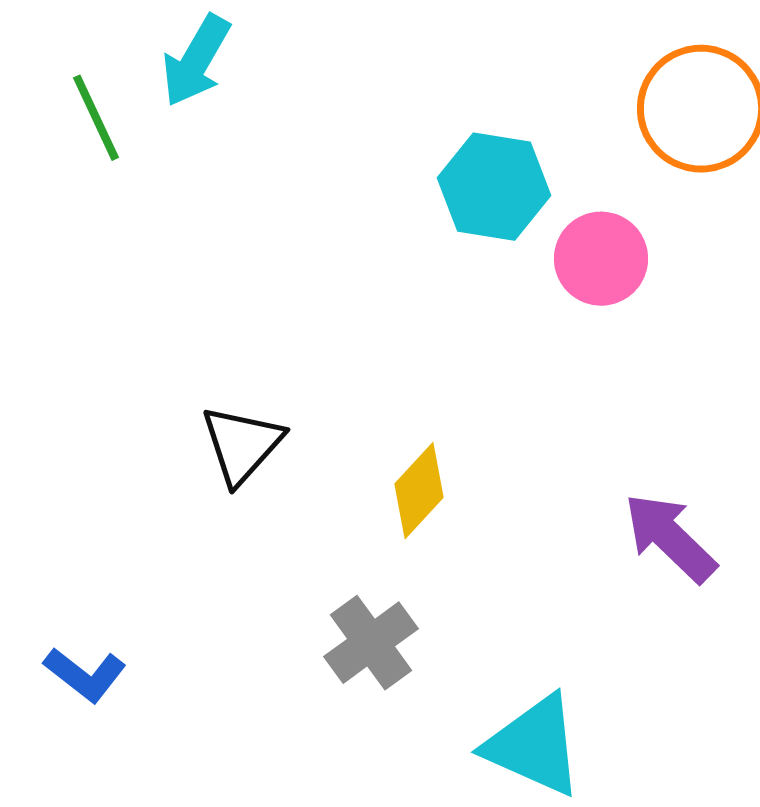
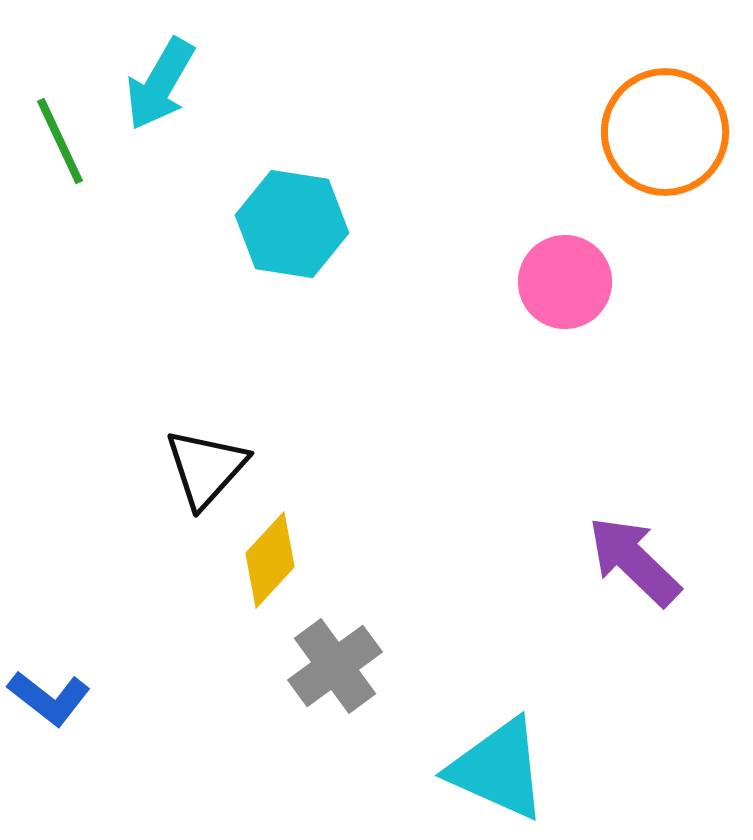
cyan hexagon: (494, 187) -> (292, 224), moved
yellow diamond: (419, 491) -> (270, 560), moved

